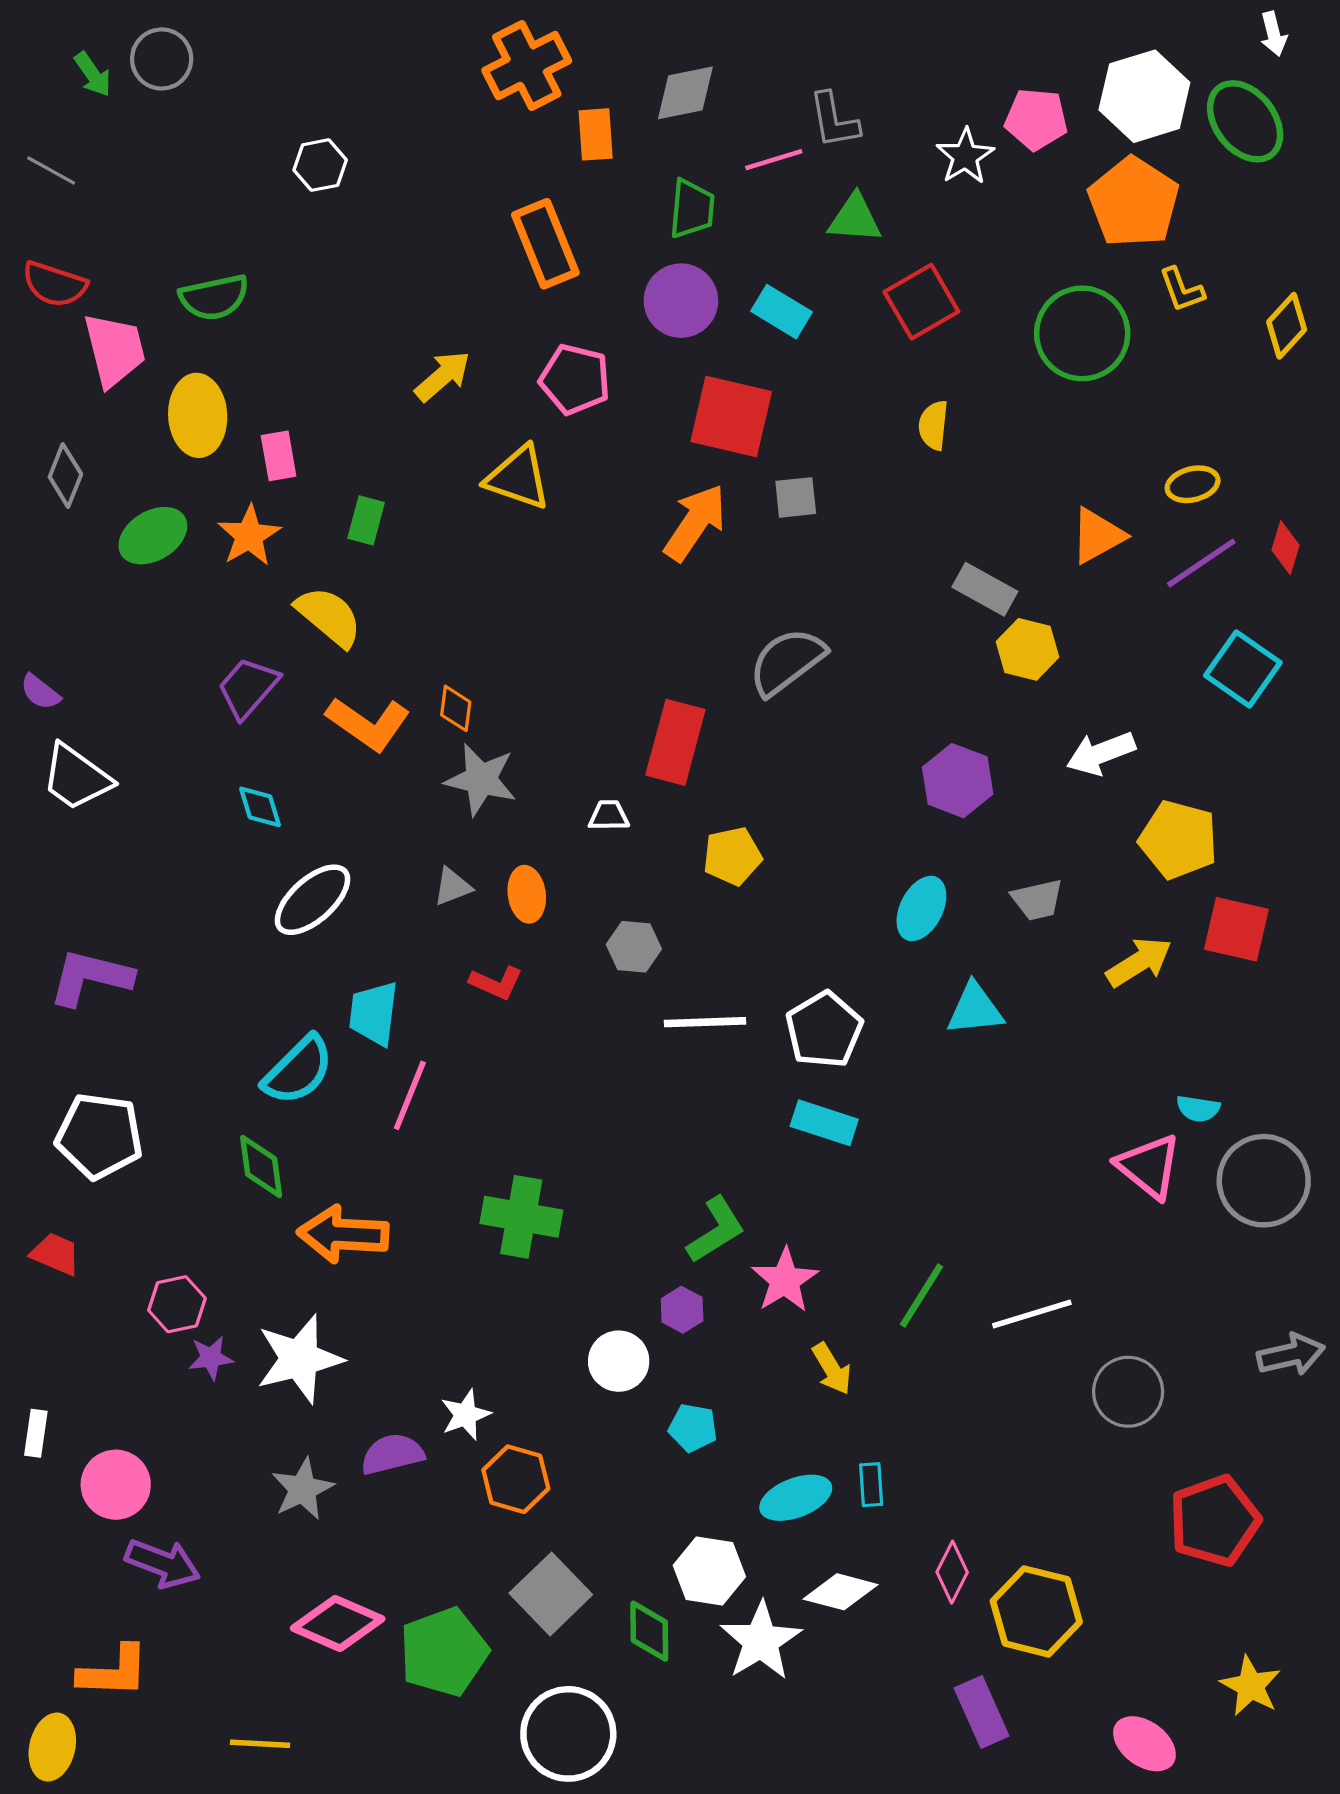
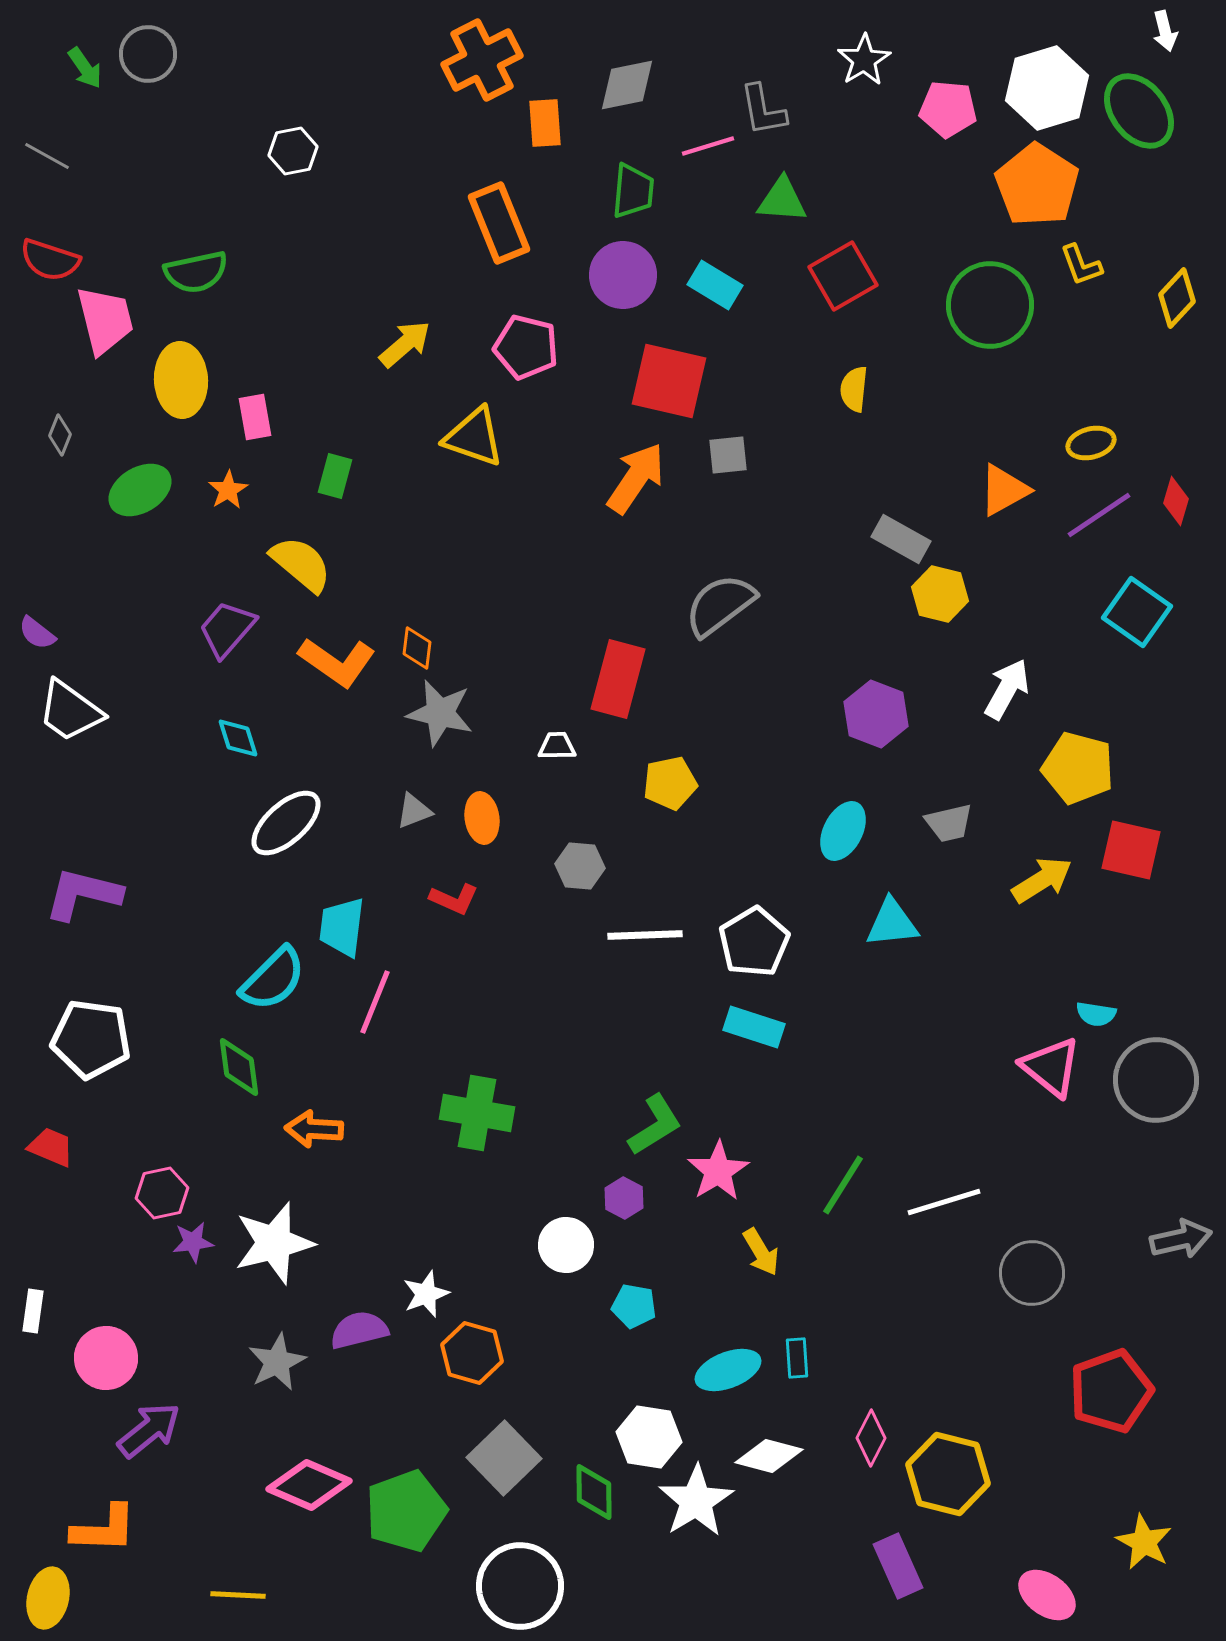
white star: (965, 156) -> (864, 60), moved
gray diamond: (65, 476) -> (60, 435), size x0.7
orange star: (249, 536) -> (228, 490), size x0.7
white arrow: (1101, 753) -> (1007, 689), turned 140
orange arrow: (343, 1234) -> (314, 1129), size x0.7
purple arrow: (163, 1563) -> (149, 1430), turned -60

